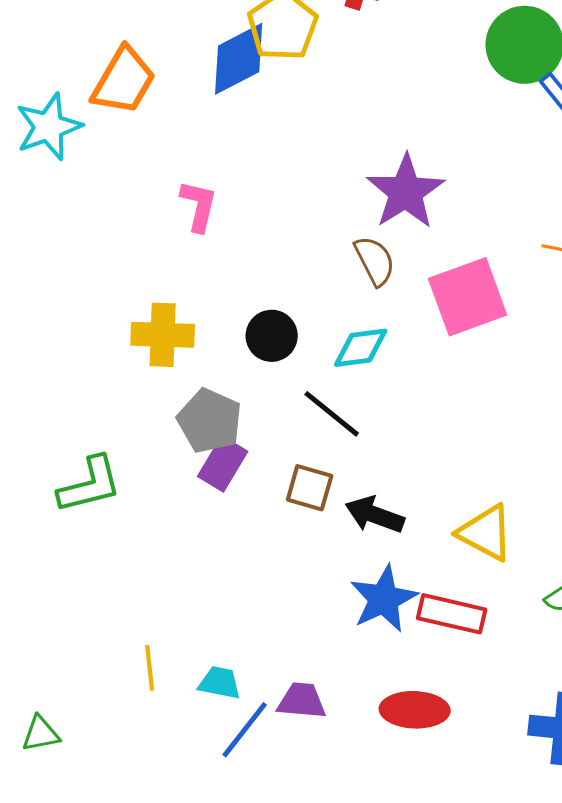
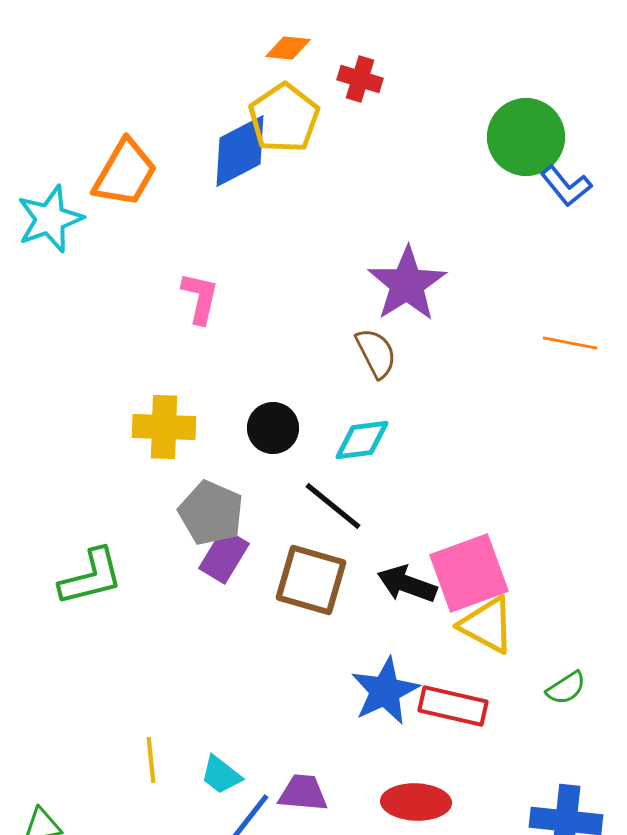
pink square: (468, 297) -> (469, 573), moved
brown square: (310, 488) -> (311, 580), size x1.5
black arrow: (375, 515) -> (407, 584), moved
cyan trapezoid: (220, 683) -> (221, 775), turned -153

